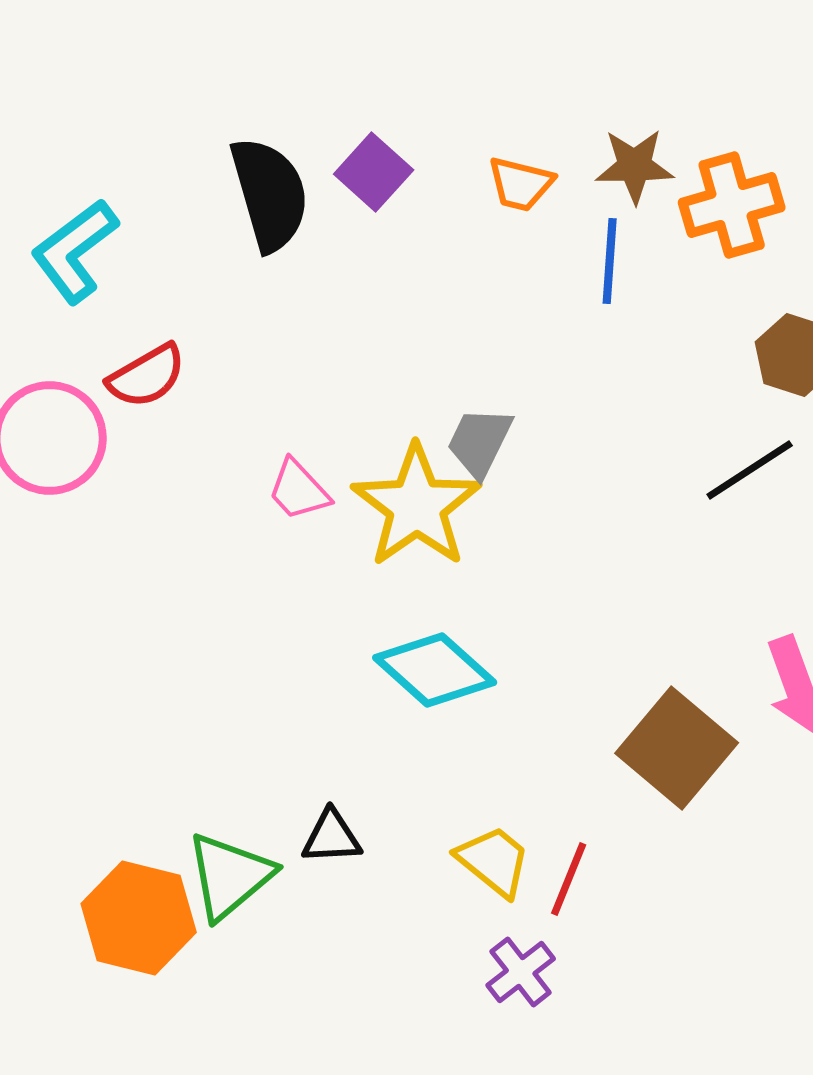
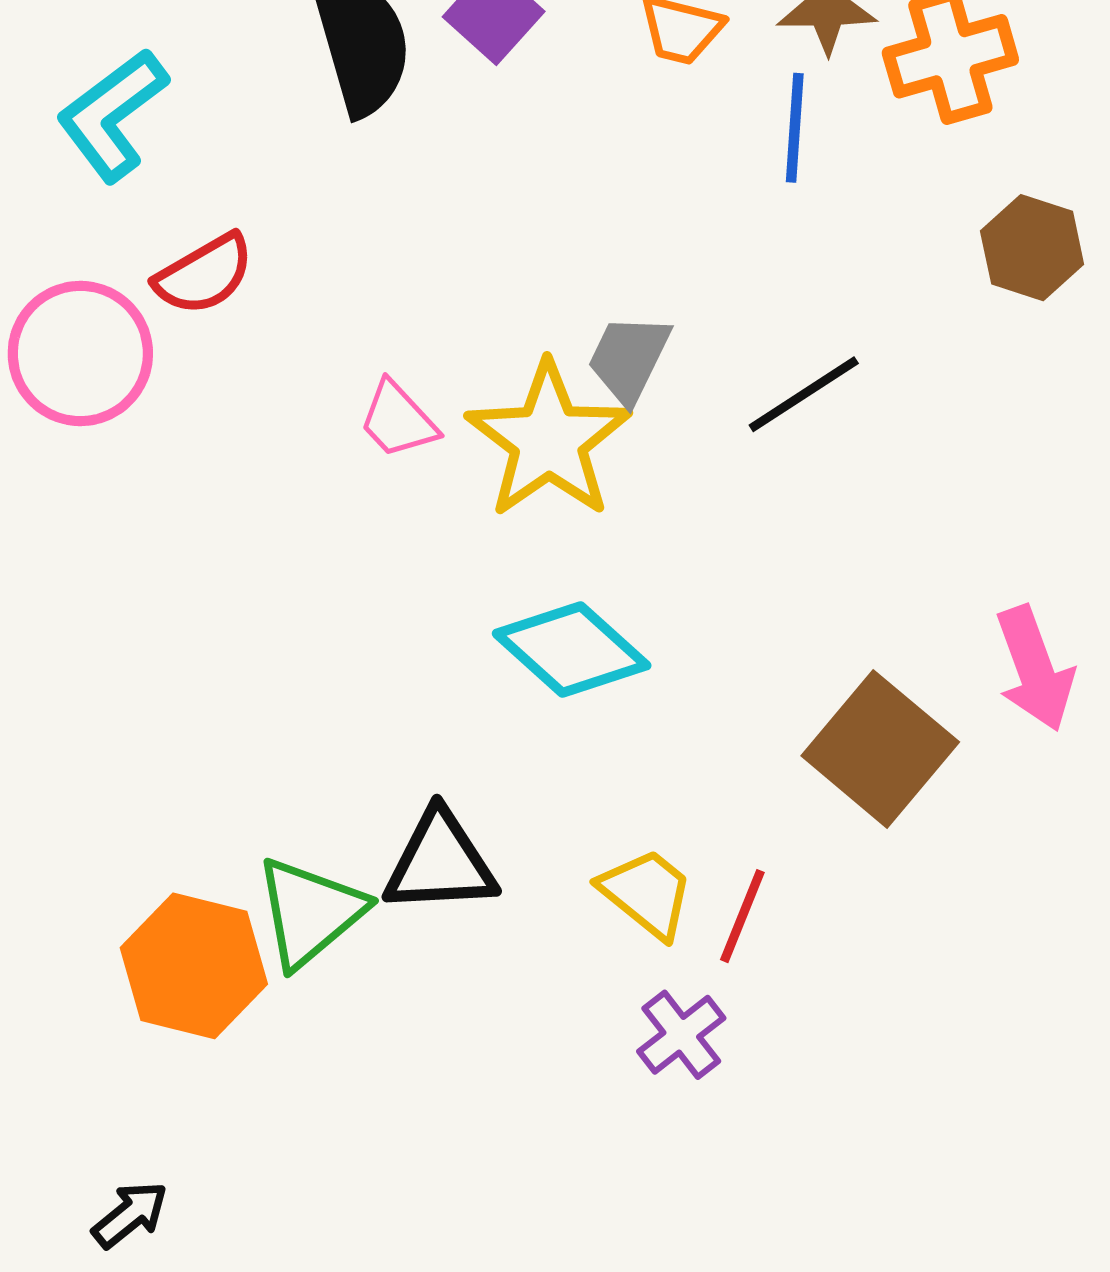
black line: (750, 470) -> (804, 394), moved
black triangle: (332, 837) -> (440, 863), size x1.5

